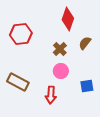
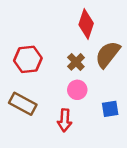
red hexagon: (21, 34) -> (28, 59), moved
brown semicircle: (85, 43) -> (108, 54), size x1.6

